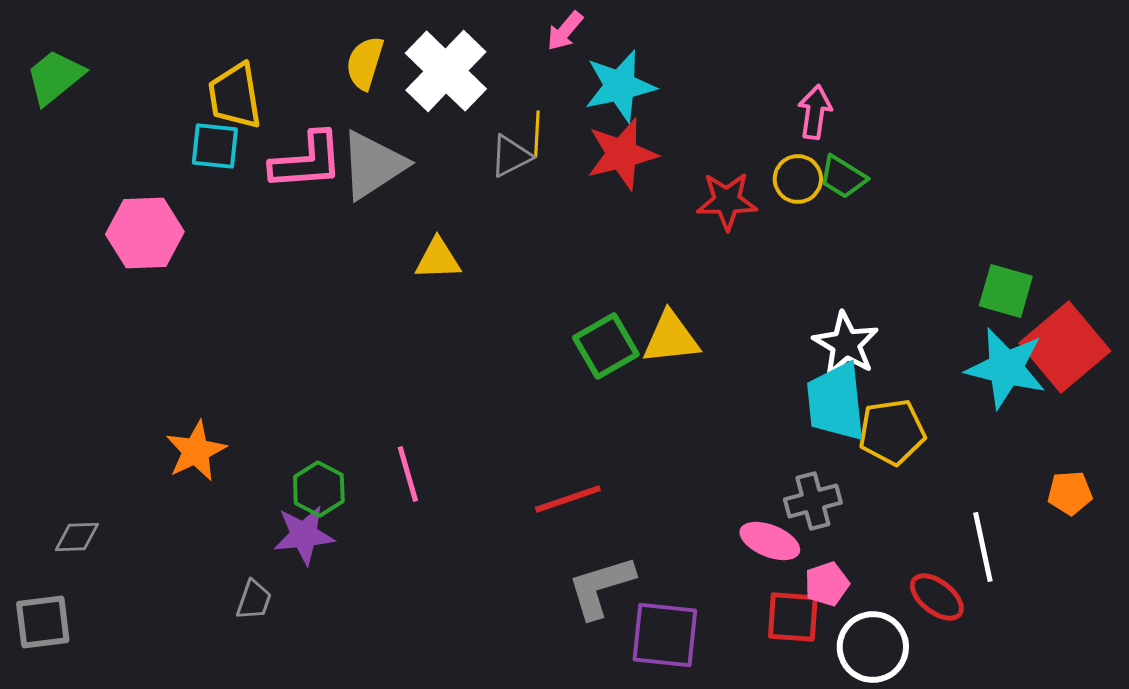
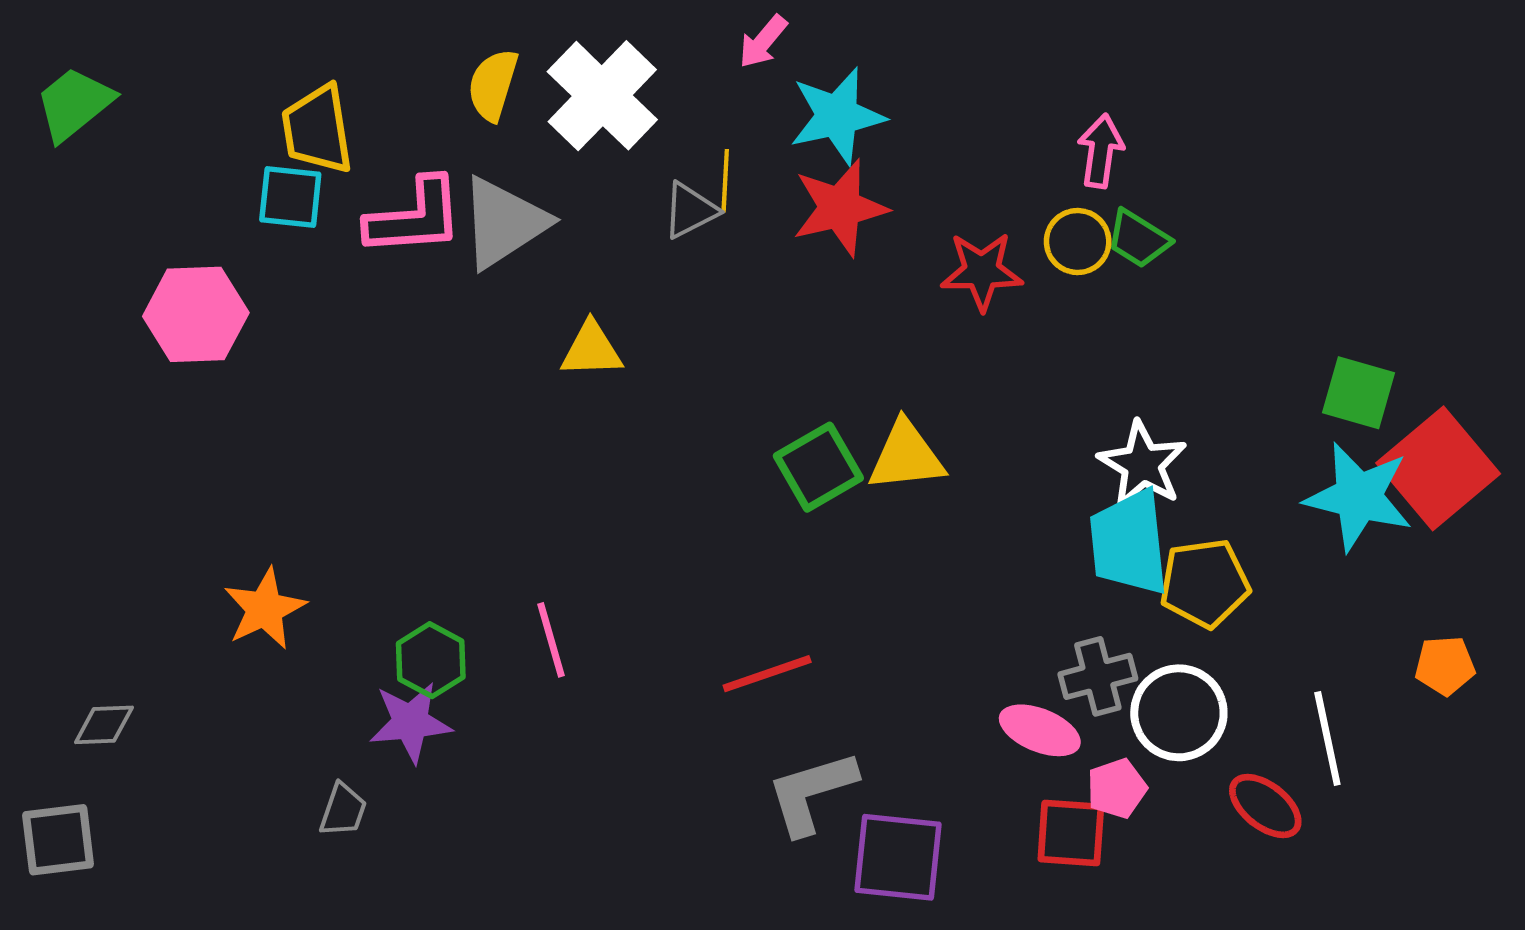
white circle: (873, 647) -> (1179, 713), moved

